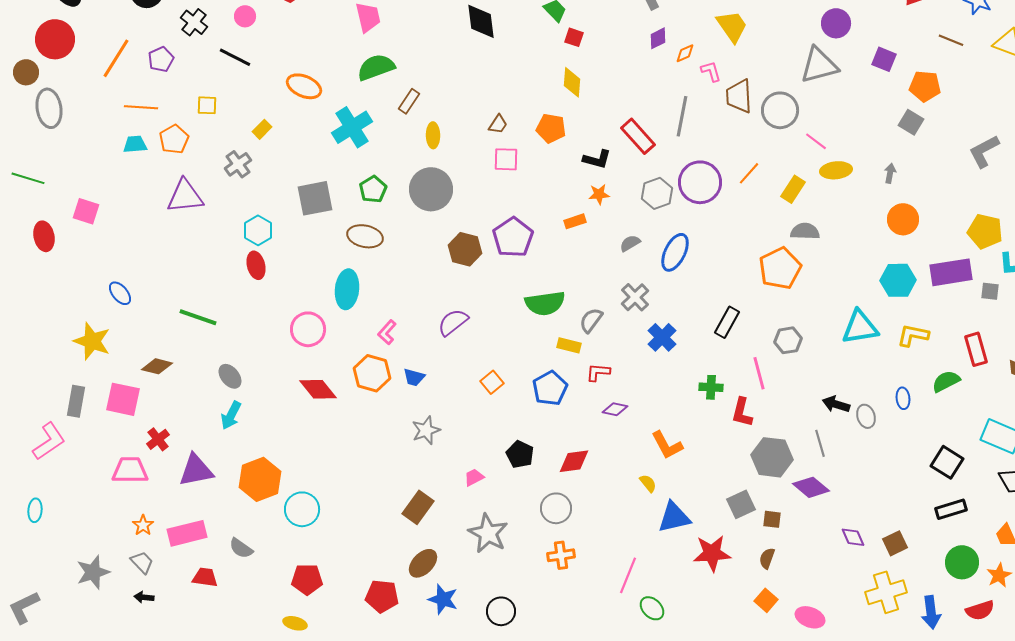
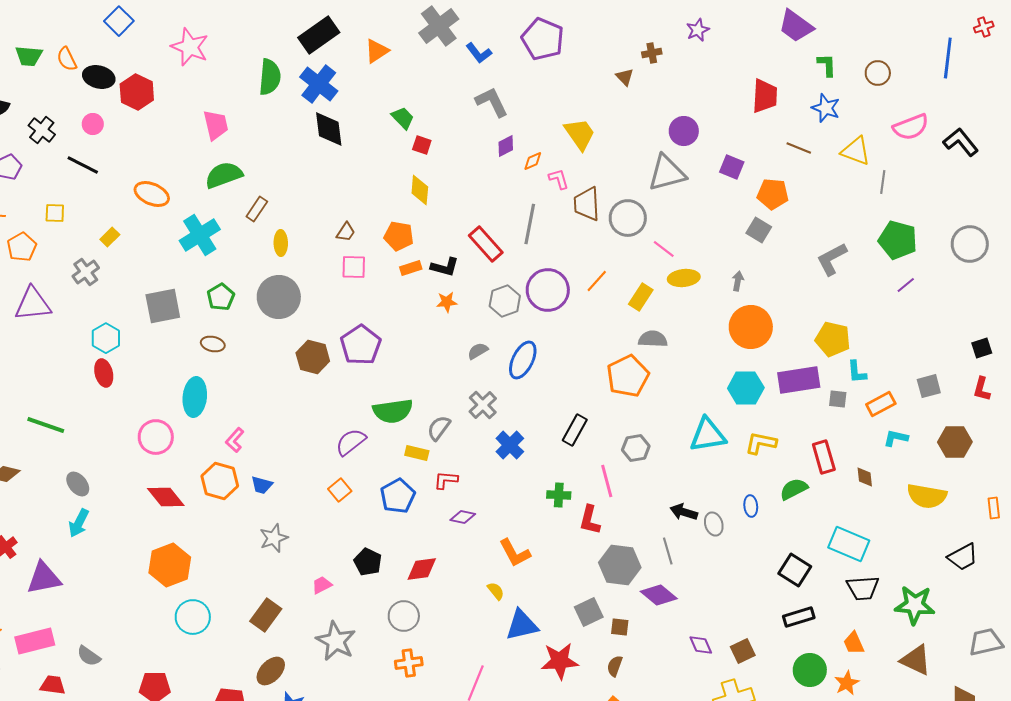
orange circle: (903, 219) -> (751, 327), size x1.4
orange rectangle: (575, 221) -> (411, 268), moved
brown ellipse: (365, 236) -> (213, 344), size x0.7
purple semicircle: (453, 322) -> (351, 442), moved
orange hexagon: (260, 479) -> (170, 565), moved
cyan circle: (302, 509) -> (193, 617), moved

